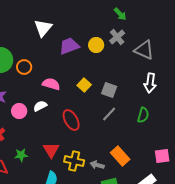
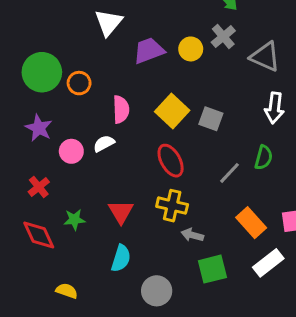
pink semicircle: (51, 84) -> (121, 109), turned 72
yellow square: (84, 85) -> (172, 111), size x1.5
gray line: (109, 114) -> (229, 173), moved
red ellipse: (71, 120) -> (171, 161), moved
orange rectangle: (120, 156) -> (251, 223), moved
yellow cross: (74, 161) -> (172, 206), moved

